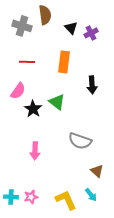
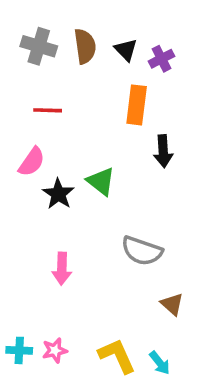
brown semicircle: (45, 15) -> (85, 46), moved
orange rectangle: (64, 62) -> (137, 105), moved
cyan arrow: (91, 195) -> (160, 363), moved

